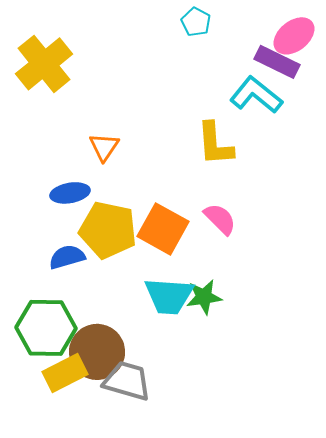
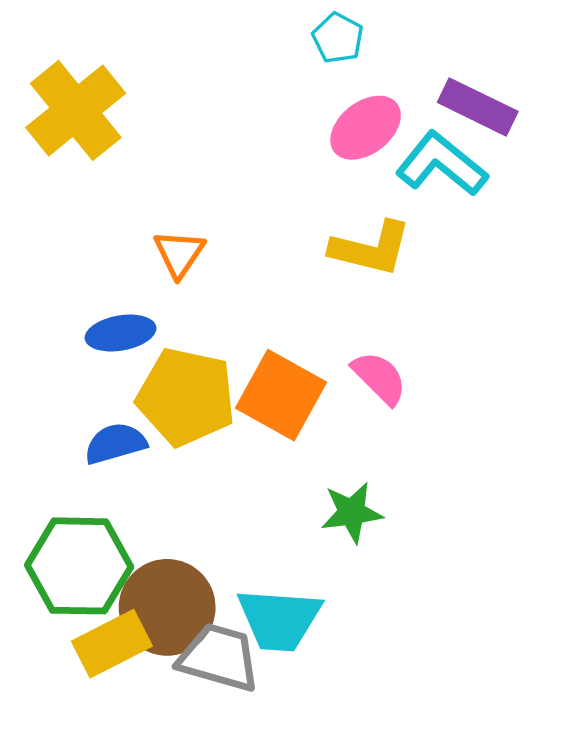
pink ellipse: (294, 36) -> (366, 128), moved
yellow L-shape: (215, 144) -> (371, 248), turned -72
cyan trapezoid: (169, 296) -> (279, 619), moved

